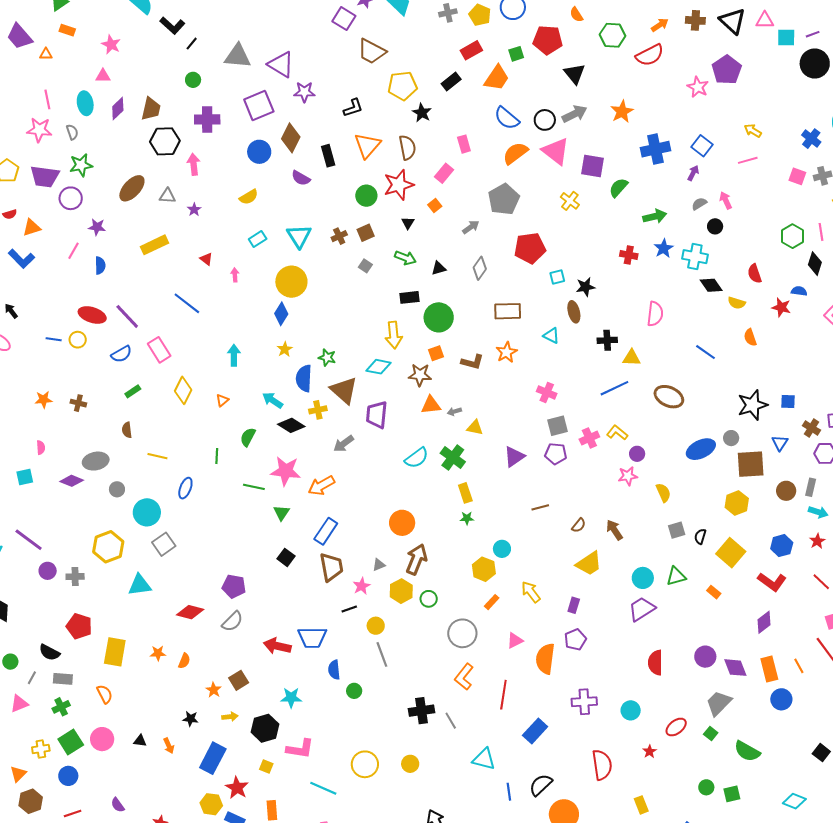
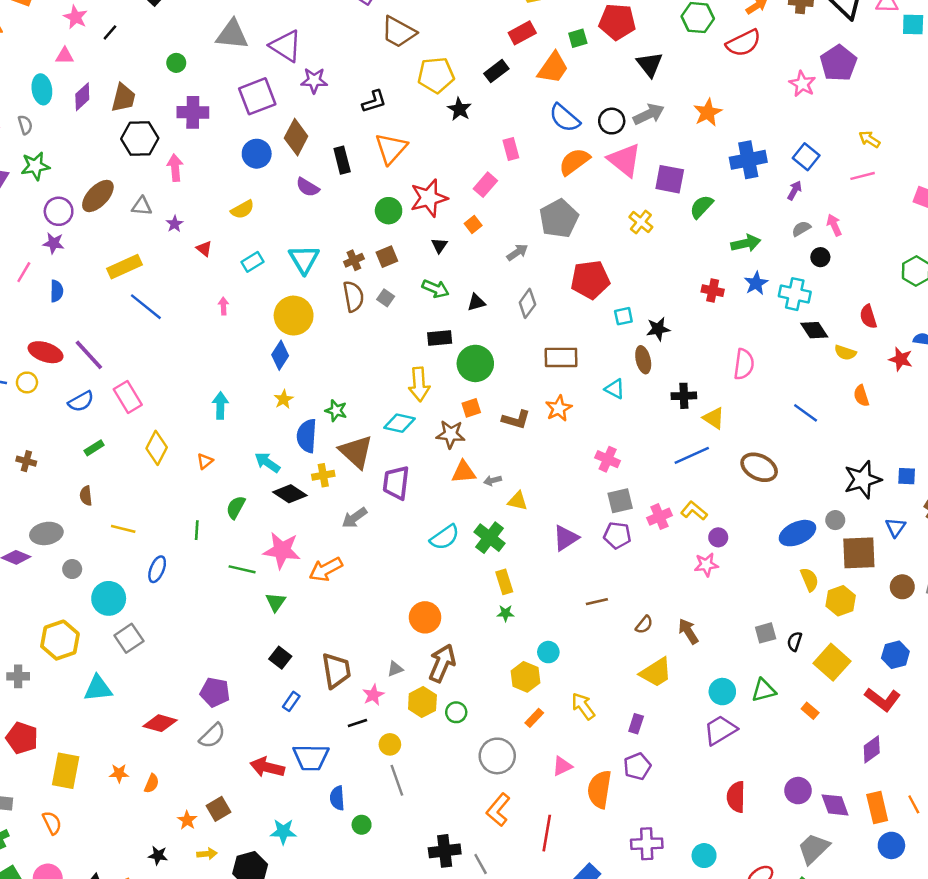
black line: (192, 44) -> (110, 32), moved
brown semicircle: (407, 147) -> (353, 296), moved
purple circle: (71, 198) -> (59, 211), moved
red triangle: (206, 259) -> (204, 249), moved
blue line: (187, 303) -> (146, 307), moved
yellow triangle: (632, 358) -> (714, 418), turned 30
yellow semicircle: (663, 493) -> (809, 579), moved
blue rectangle: (326, 531) -> (291, 701), moved, size x0.6

